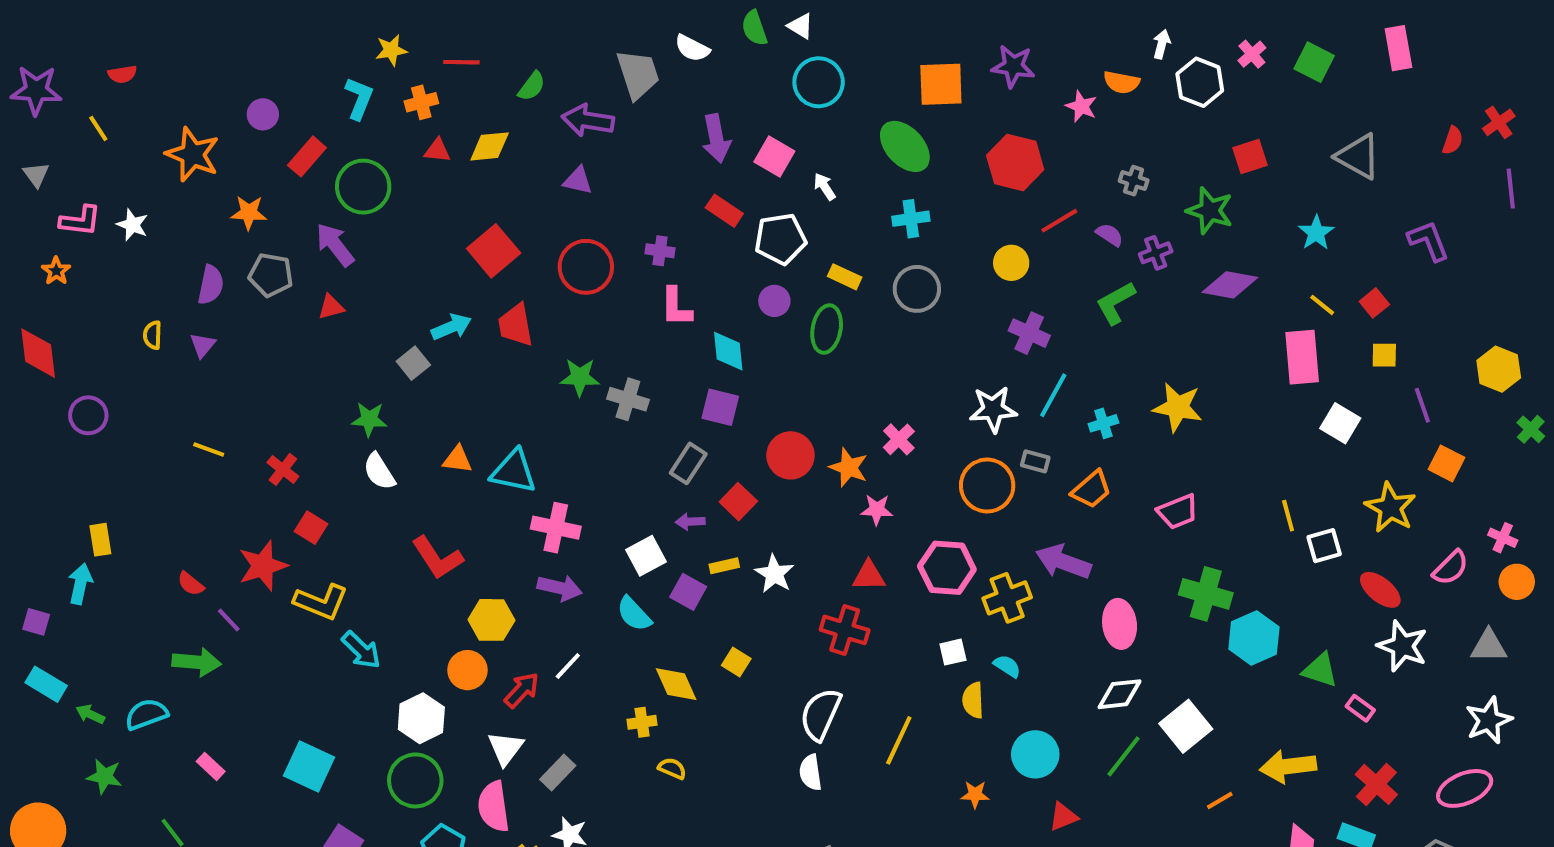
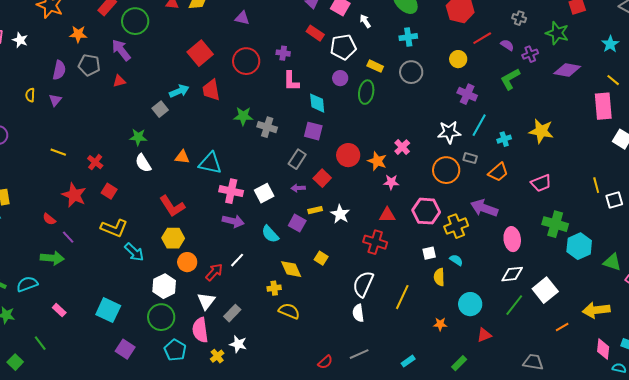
white square: (646, 556) -> (264, 193), moved
red star: (263, 566) -> (74, 195), moved, turned -30
yellow hexagon: (492, 620) -> (173, 238), moved
yellow semicircle: (672, 768) -> (289, 311), size x1.5

